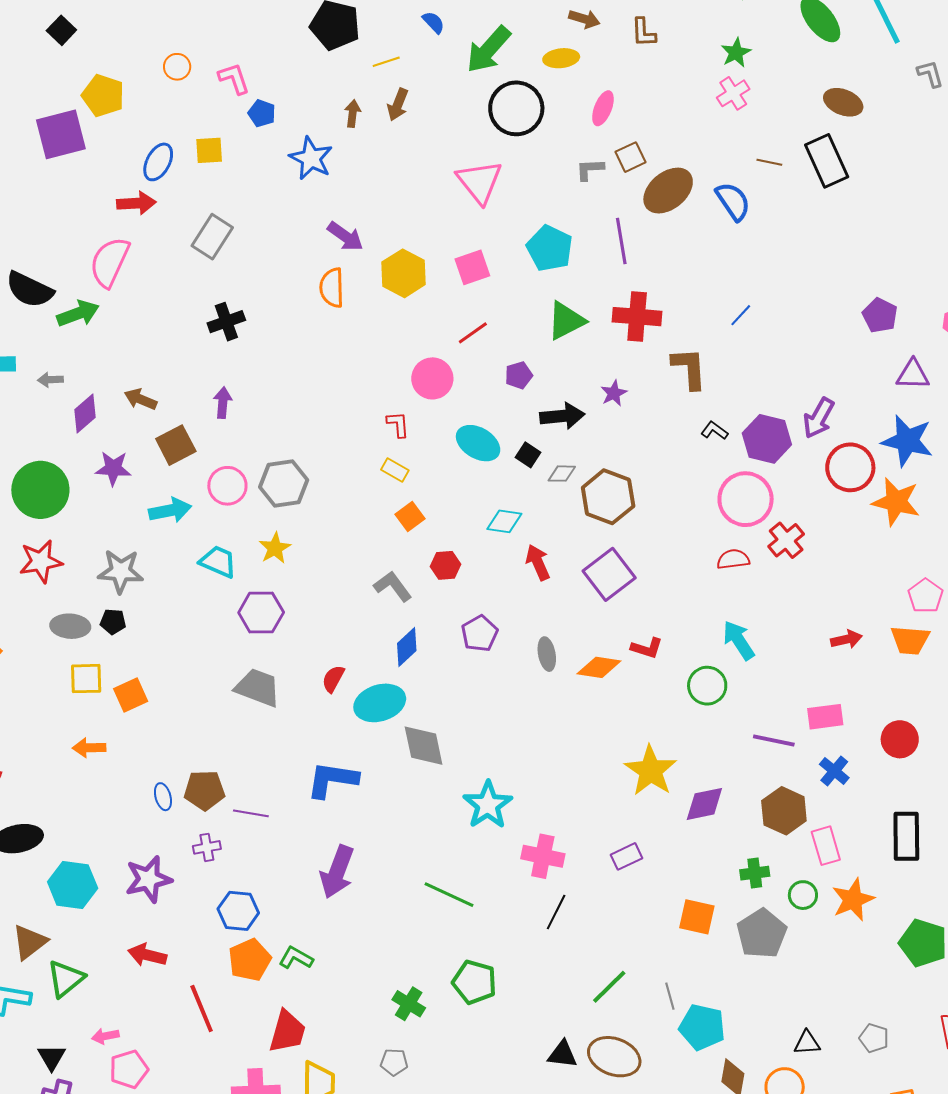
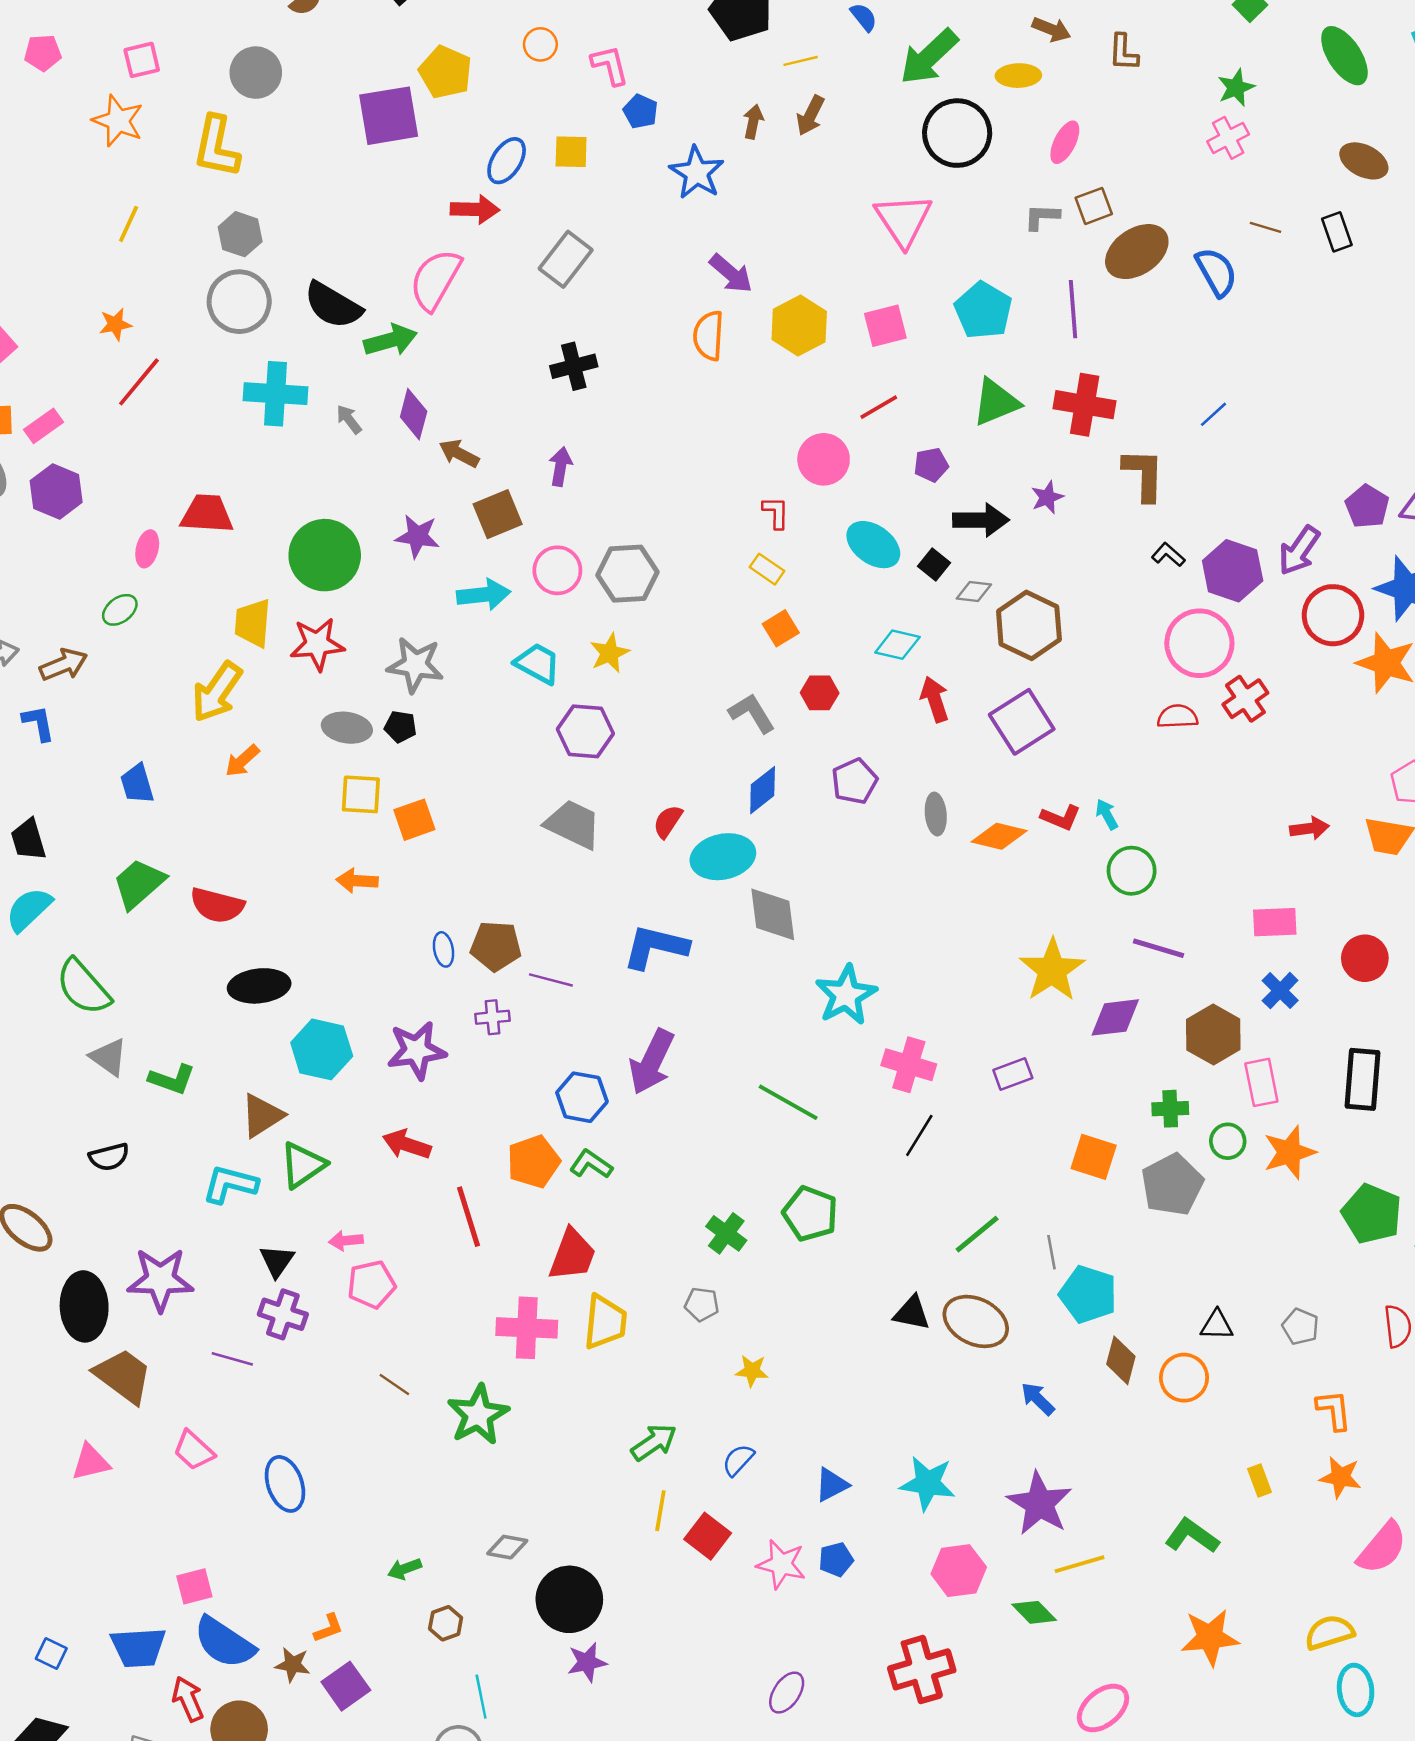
black rectangle: (827, 161) -> (1337, 232), size x0.6
purple pentagon: (880, 315) -> (1367, 506), moved
gray arrow: (50, 380) -> (349, 419), turned 50
purple diamond: (85, 414) -> (414, 414), moved, turned -39
cyan arrow: (739, 640) -> (1107, 814), moved, size x0.6
purple line: (774, 741) -> (1159, 948), moved
blue hexagon: (238, 911) -> (582, 1097), moved

